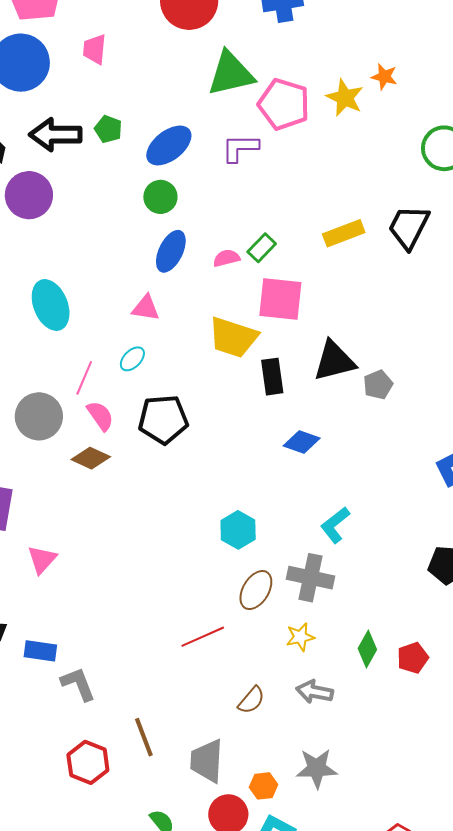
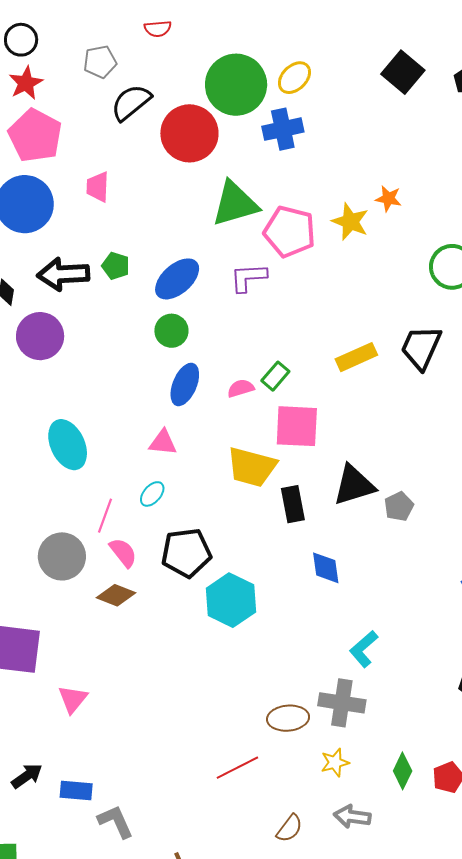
blue diamond: (302, 442) -> (326, 568), turned 66
cyan hexagon: (238, 530) -> (231, 600), moved, size x1.4
brown ellipse: (256, 590) -> (288, 718), turned 57

